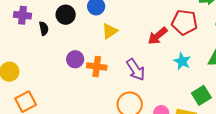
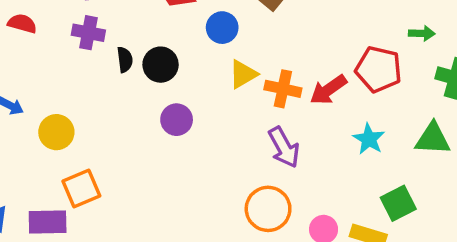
black circle: (66, 15) -> (161, 65), moved
orange cross: (97, 66) -> (283, 89), moved

